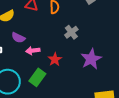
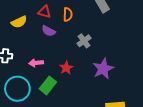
purple semicircle: (18, 38) -> (49, 31), moved
pink arrow: (33, 51) -> (36, 63), moved

